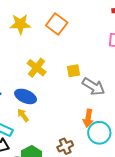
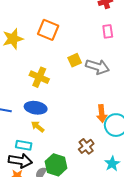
yellow square: (73, 71) -> (75, 60), moved
gray arrow: (94, 87) -> (97, 67), moved

